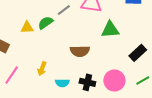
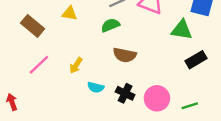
green semicircle: (45, 23) -> (110, 25), moved
green triangle: (110, 30) -> (182, 30), moved
black rectangle: (138, 53) -> (196, 60), moved

